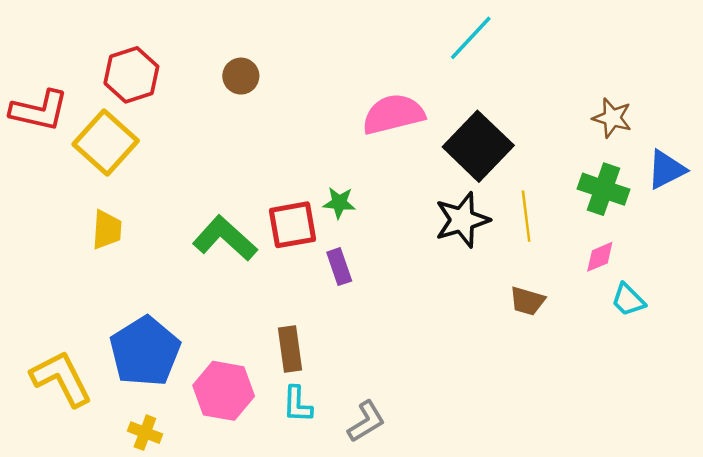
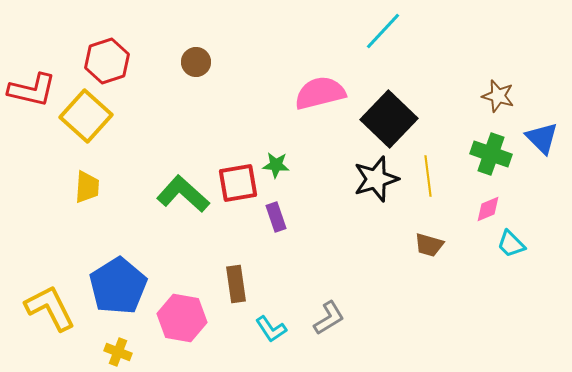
blue triangle: (666, 169) -> (542, 138), turned -48
cyan L-shape: (297, 404) -> (271, 329), moved, turned -36
gray L-shape: (366, 422) -> (329, 318), moved

